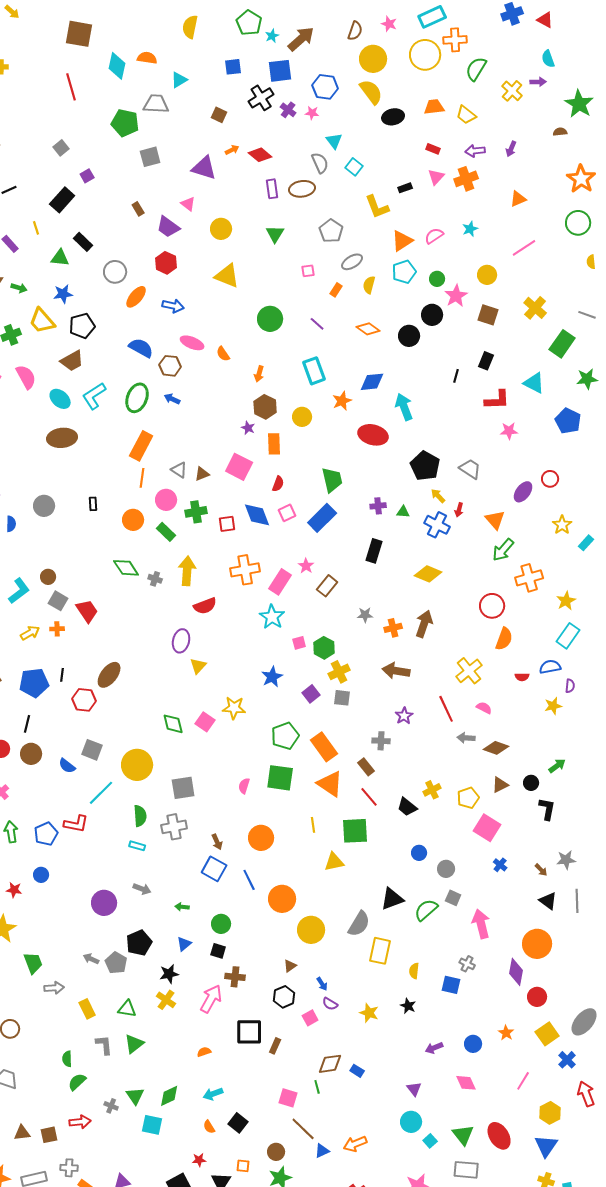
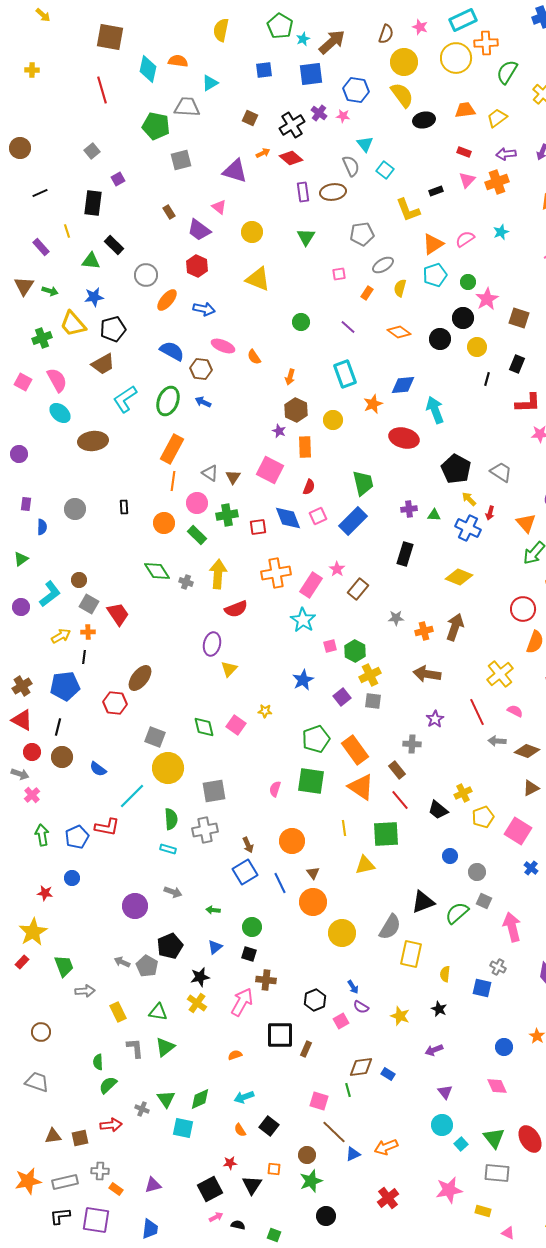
black cross: (261, 98) -> (292, 125), moved
yellow trapezoid: (466, 115) -> (497, 118), turned 105
black rectangle: (62, 200) -> (93, 203), turned -35
gray pentagon: (331, 231) -> (362, 234), turned 30
yellow circle: (487, 275) -> (477, 347), moved
green circle: (270, 319) -> (301, 322), size x0.7
cyan ellipse: (60, 399) -> (60, 413), moved
brown triangle: (202, 474) -> (233, 477), turned -35
black line: (62, 675) -> (84, 657), moved
yellow star: (234, 708) -> (265, 711), size x0.6
gray square: (92, 750) -> (155, 737), moved
yellow pentagon: (468, 798) -> (483, 817), moved
blue square: (214, 869) -> (245, 872), turned 30
brown triangle: (290, 966) -> (313, 873), moved, turned -32
purple arrow: (434, 1048) -> (434, 1050), moved

